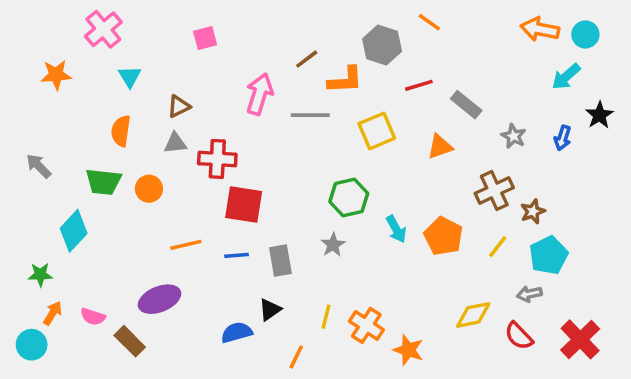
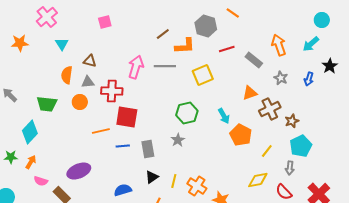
orange arrow: (540, 29) -> (279, 45), moved, turned 60
pink arrow: (259, 94) -> (136, 67), moved
brown triangle: (179, 106) -> (90, 61), turned 40
orange semicircle: (121, 131) -> (67, 75), moved
orange triangle: (440, 147) -> (250, 93), moved
orange circle: (149, 189) -> (80, 102), moved
cyan arrow: (396, 229) -> (224, 116), moved
orange line: (186, 245) -> (101, 131), moved
yellow line: (498, 247) -> (267, 151), moved
gray arrow: (529, 294) -> (290, 168), turned -72
black triangle: (270, 310) -> (152, 177), moved
orange arrow: (53, 313) -> (31, 162), moved

